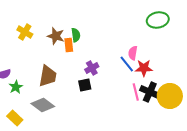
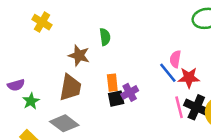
yellow cross: (25, 32) -> (42, 22), moved
brown star: (56, 36) -> (79, 55), moved
orange rectangle: (69, 45) -> (112, 83), moved
purple cross: (92, 68) -> (130, 92), moved

